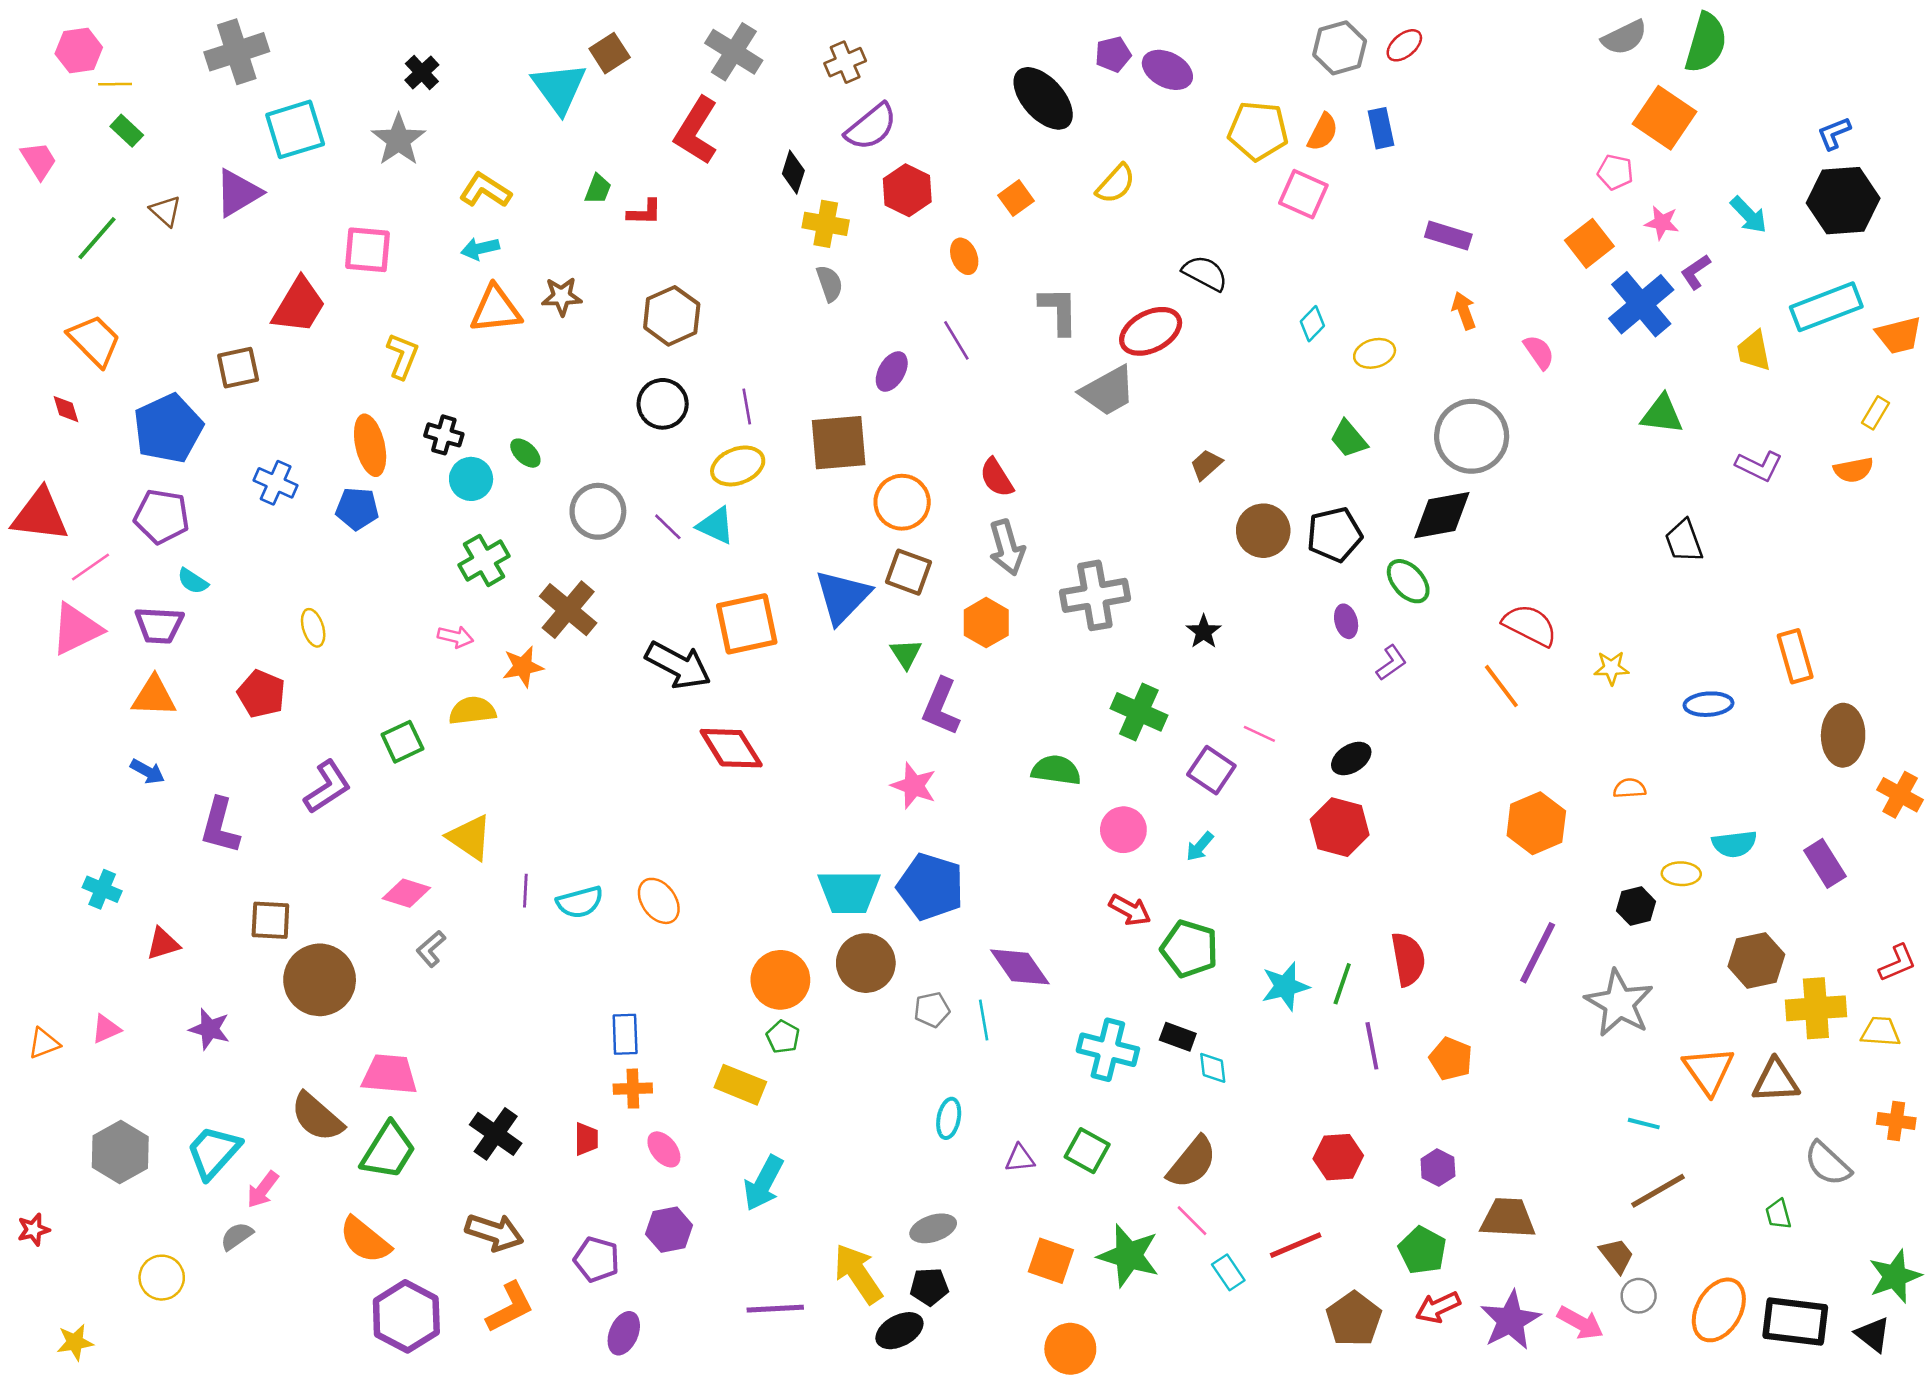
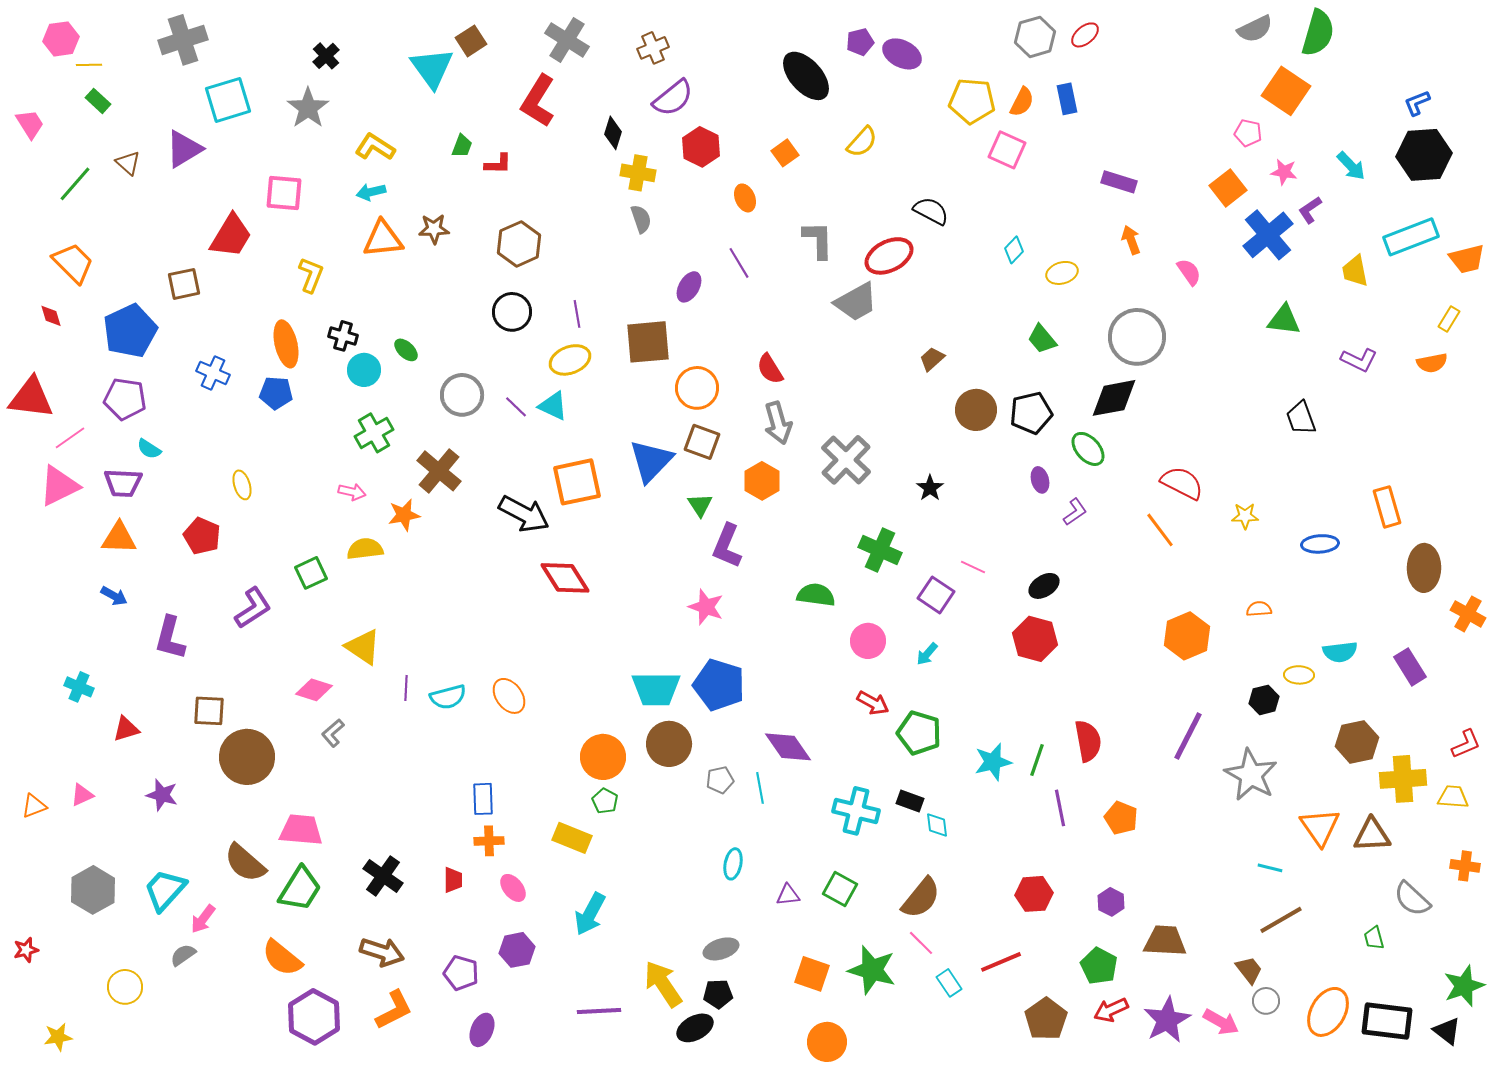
gray cross: (1095, 595) -> (846, 460), turned -36

